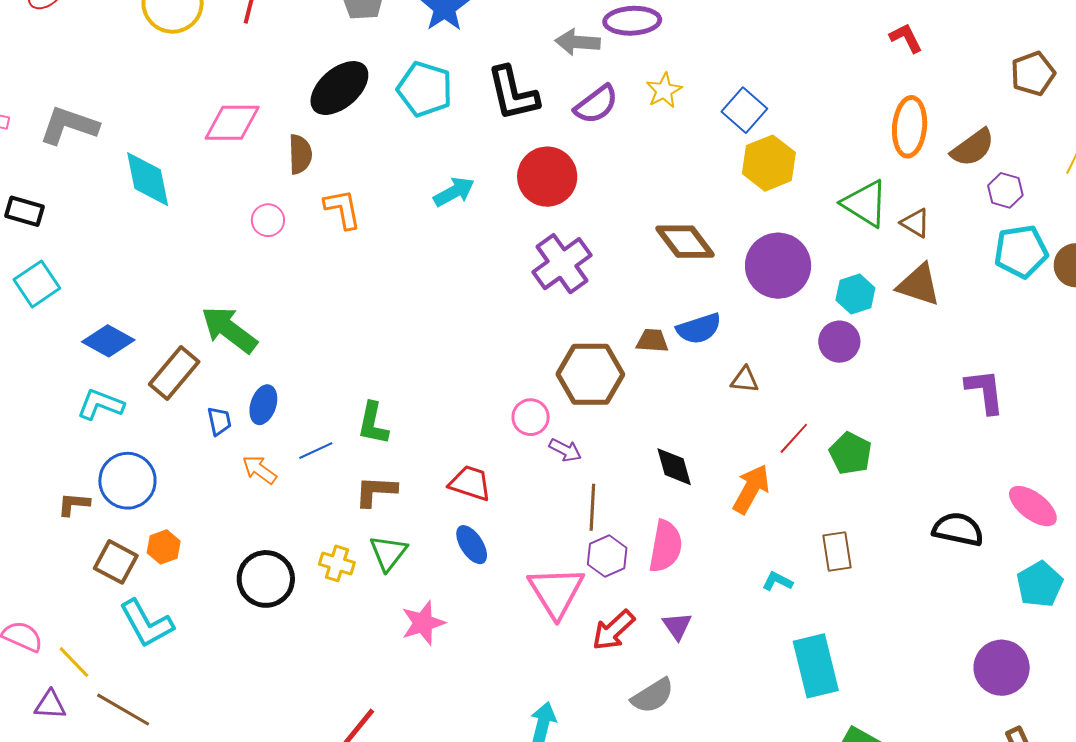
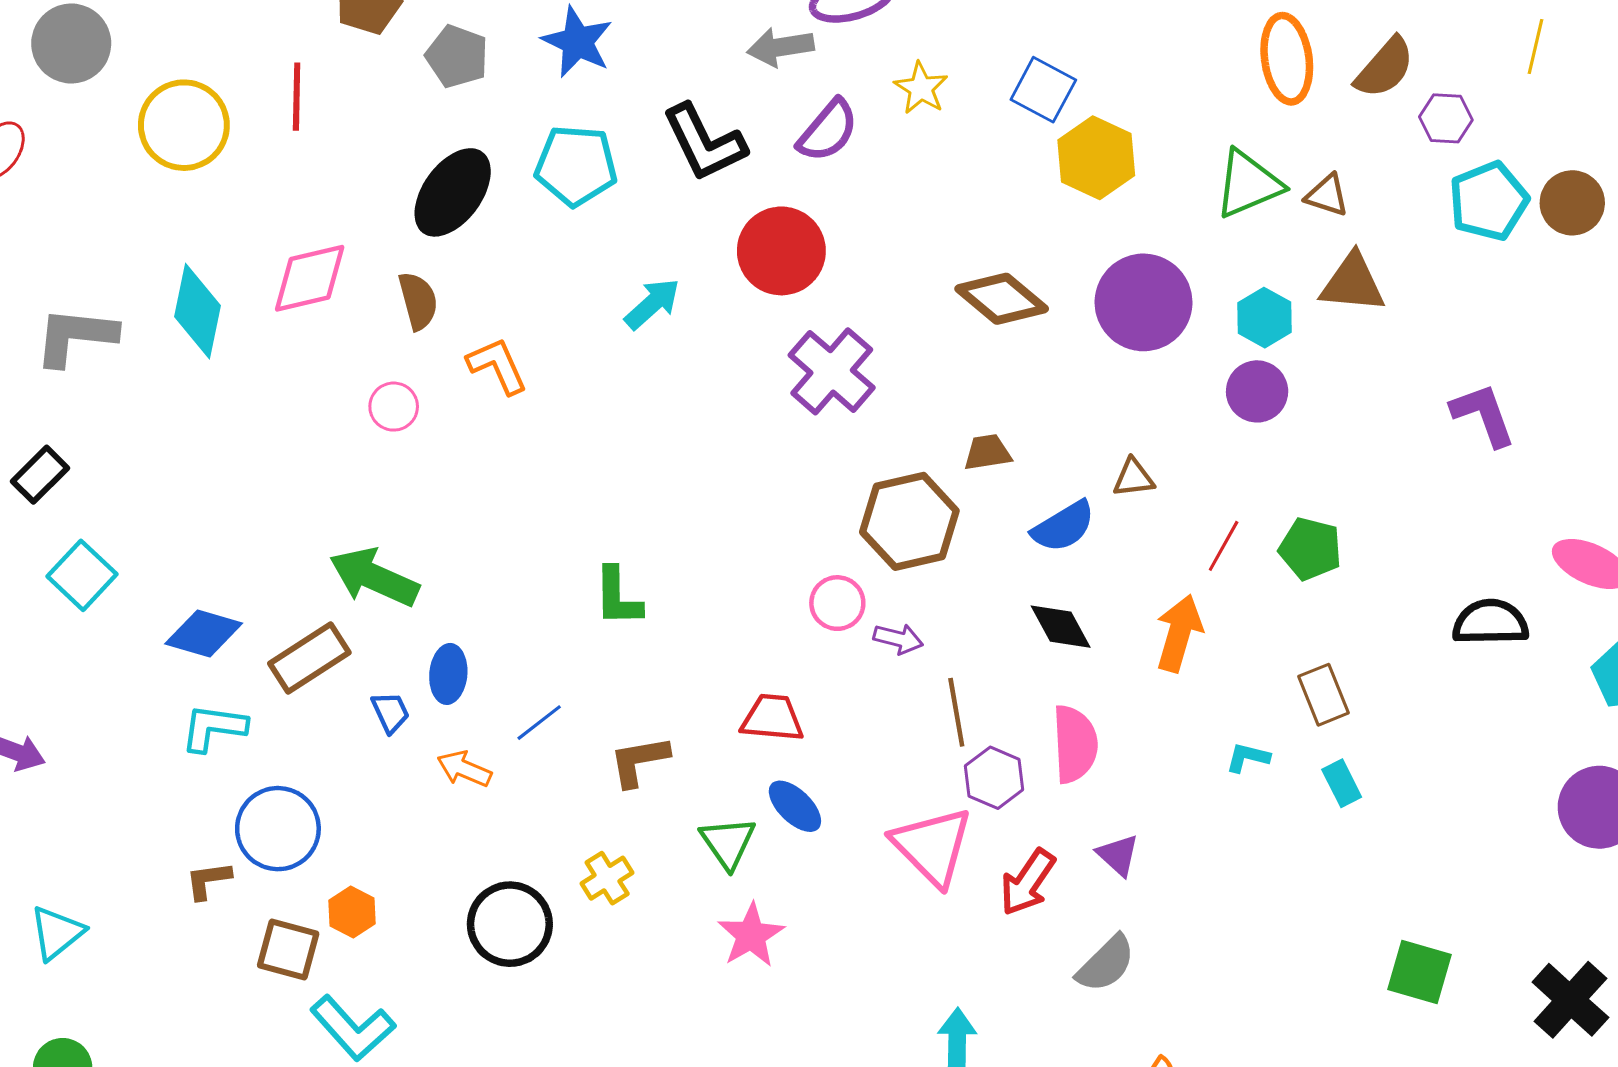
cyan diamond: (148, 179) -> (197, 311), moved, turned 36
green triangle: (865, 204) -> (1248, 184), turned -42
black rectangle: (25, 211) -> (40, 475), turned -48
blue semicircle: (699, 329) -> (1063, 527), moved
brown rectangle: (174, 373) -> (309, 658), turned 30
green L-shape: (373, 423) -> (618, 597), moved
green triangle: (388, 553) -> (728, 843), moved
yellow cross: (337, 563) -> (607, 878), turned -36
cyan rectangle: (816, 666) -> (1342, 783), moved, size x0.5

